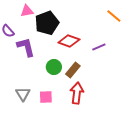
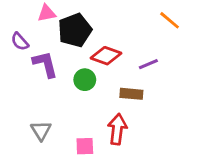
green circle: (54, 67) -> (85, 80), moved
brown rectangle: (73, 70) -> (131, 94), moved, turned 56
pink square: (46, 97) -> (85, 146), moved

